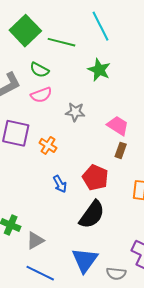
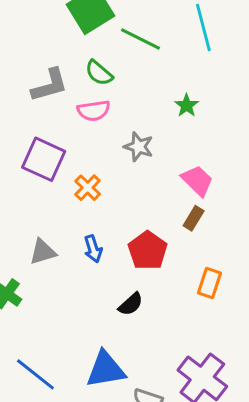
green star: (99, 70) -> (187, 105), moved, size x0.7
black semicircle: (92, 215) -> (131, 304), size x0.6
gray triangle: (35, 240) -> (43, 252), moved
blue triangle: (85, 260) -> (106, 369), turned 32

